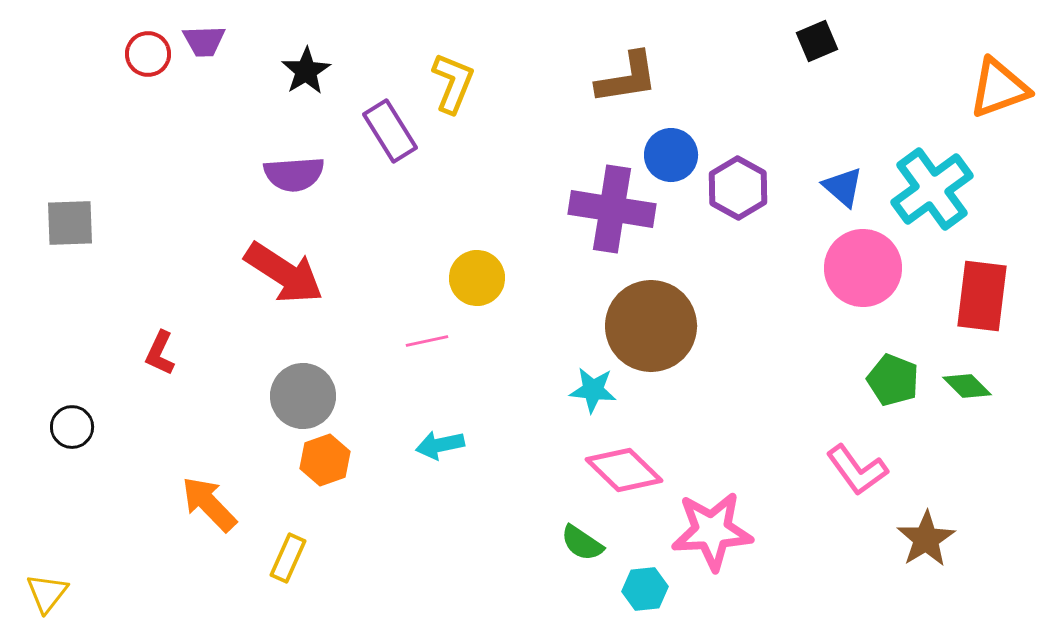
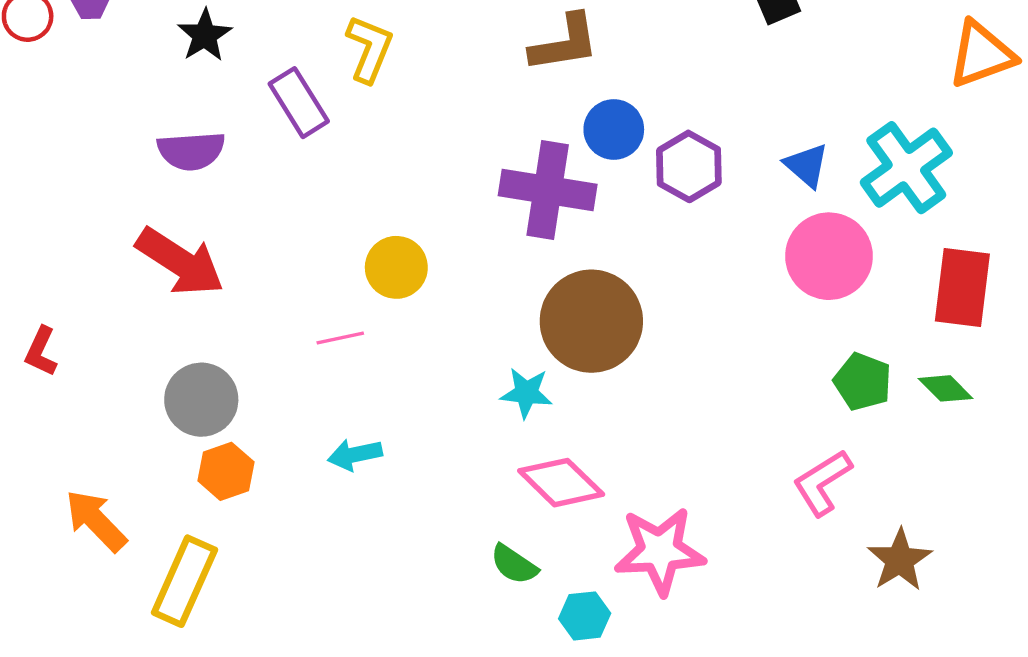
pink L-shape: (857, 470) -> (822, 483), turned 94
yellow rectangle: (288, 558) -> (184, 581), size x1.6

